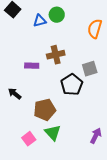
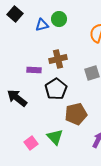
black pentagon: (72, 85) -> (56, 89), moved
black arrow: (15, 94) -> (17, 98), size x1.5
brown pentagon: (45, 110) -> (76, 114), moved

